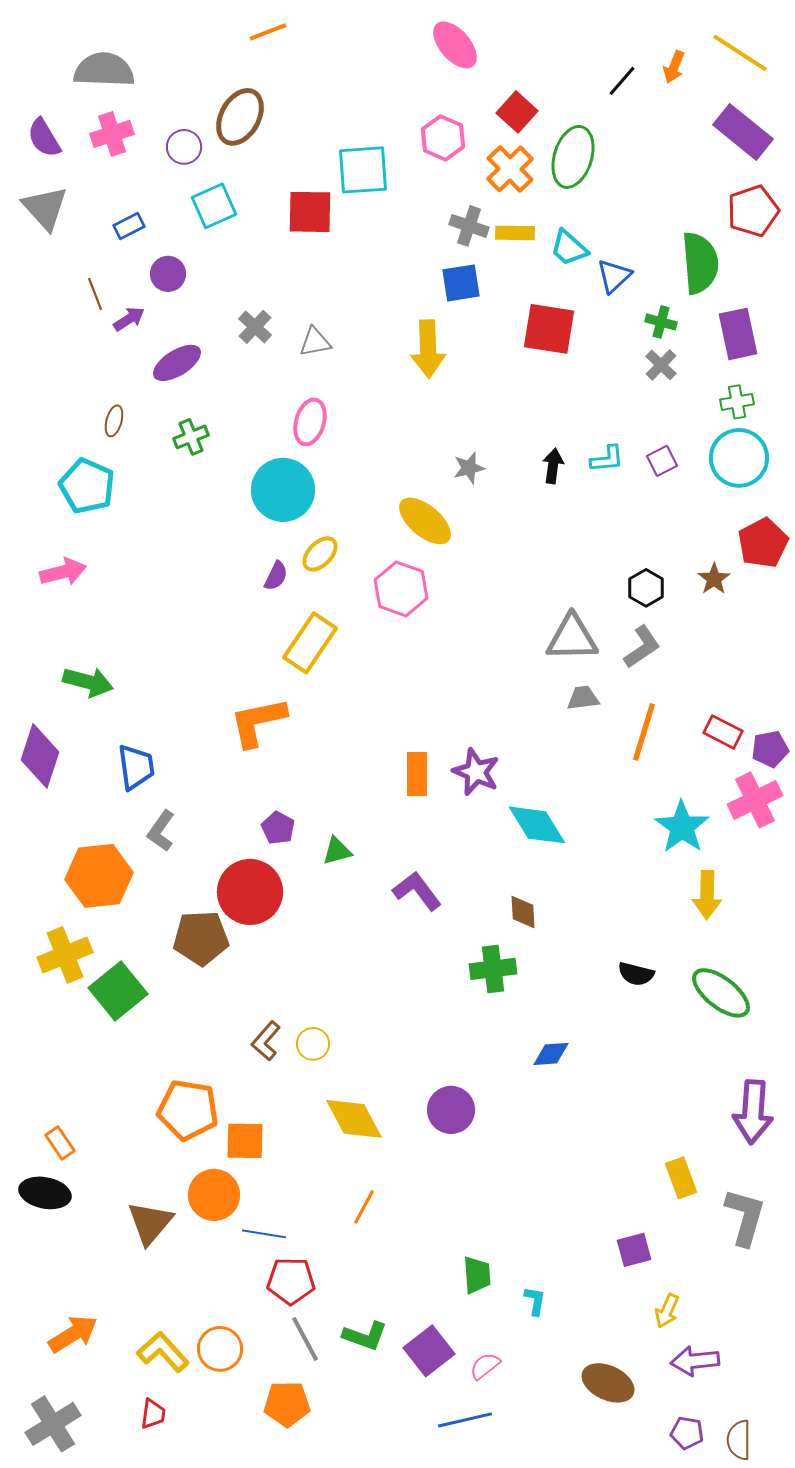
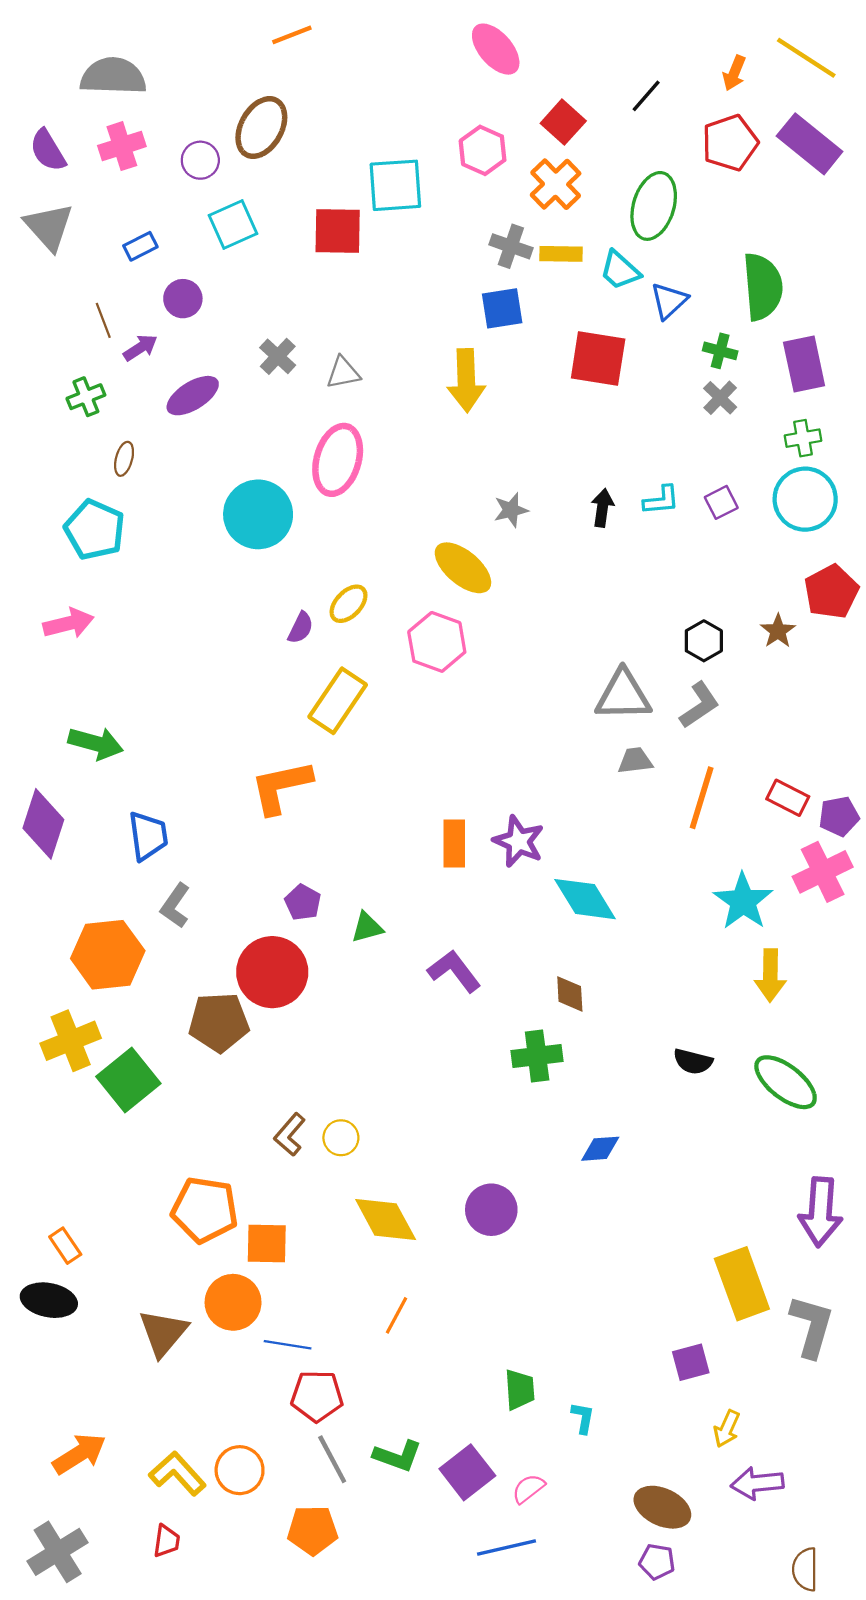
black line: (622, 81) -> (646, 96), moved
green ellipse: (573, 157) -> (654, 206), moved
red pentagon: (753, 211) -> (730, 143), moved
pink ellipse: (310, 422) -> (338, 460), size x1.4
green cross: (191, 437) -> (86, 397), moved
cyan circle: (283, 490) -> (258, 514), moved
yellow rectangle: (681, 1178) -> (742, 1284), size x1.6
purple pentagon: (687, 1433) -> (657, 1562), moved

